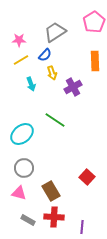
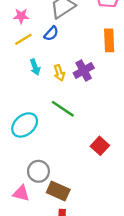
yellow arrow: (52, 73) -> (59, 73), moved
gray circle: (24, 168) -> (38, 171), moved
red square: (87, 177) -> (100, 146), moved
brown rectangle: (51, 191) -> (58, 191), turned -36

